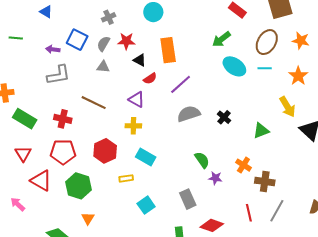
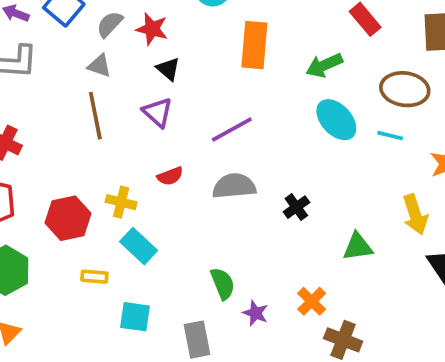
brown ellipse: (267, 42) -> (405, 89), turned 55
orange rectangle: (168, 50) -> (254, 45), moved
red semicircle: (150, 78) -> (170, 176), moved
purple triangle: (137, 99) -> (158, 112), moved
brown line: (94, 103) -> (95, 116), moved, turned 40
yellow cross: (133, 126) -> (121, 202), moved
green semicircle: (202, 160) -> (223, 284), moved
cyan square: (146, 205) -> (135, 317), moved, turned 30

